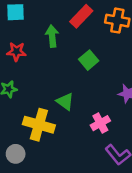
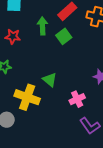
green square: (89, 60) -> (64, 36), moved

